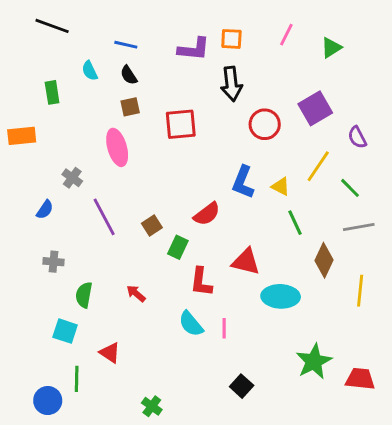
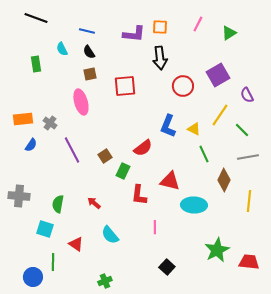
orange rectangle: (22, 136) -> (23, 119), moved
gray cross: (54, 262) -> (19, 196), moved, size x1.5
cyan semicircle: (191, 324) -> (110, 235), moved
green cross: (152, 406) -> (105, 281), turned 32

